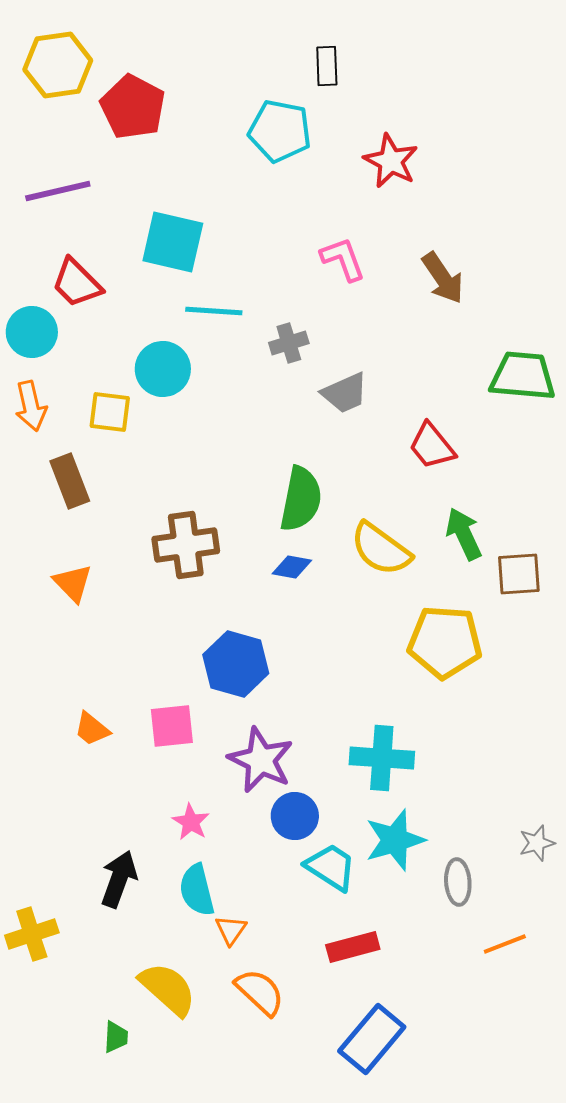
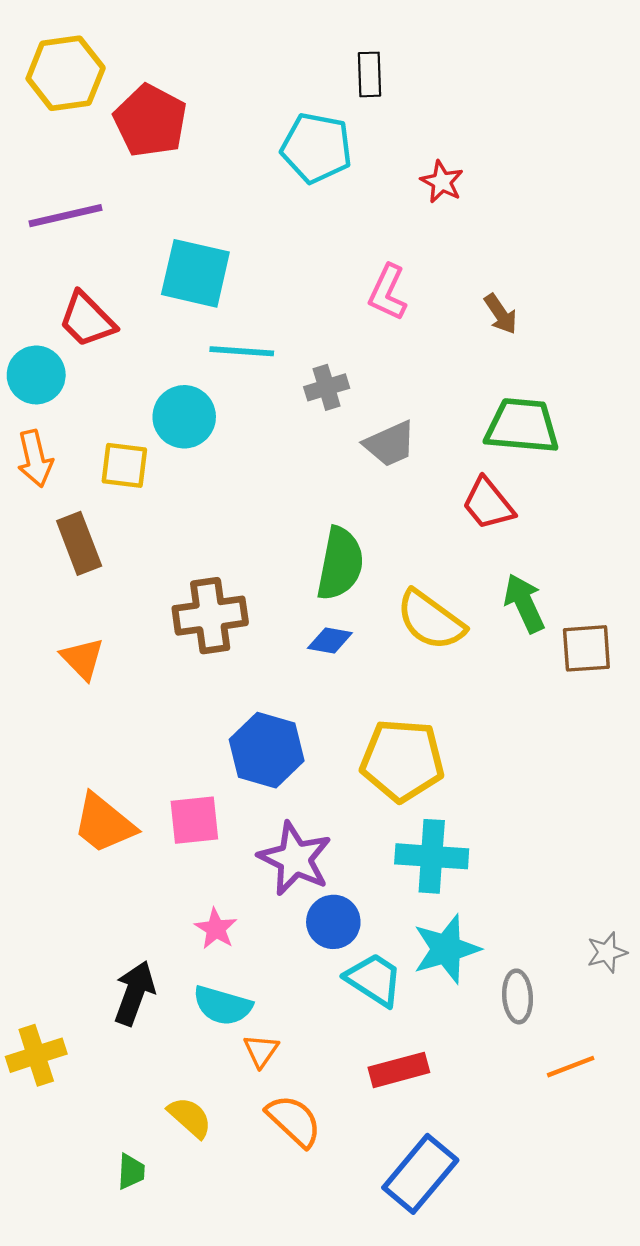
red star: (391, 161) -> (442, 182), size x0.7
pink L-shape: (343, 259) -> (388, 292), turned -135
brown arrow: (443, 278) -> (501, 314), size x0.7
green trapezoid: (523, 376) -> (522, 426), moved
yellow pentagon: (445, 642) -> (402, 760), moved
orange trapezoid: (92, 729) -> (104, 824), size x1.6
cyan semicircle: (197, 890) -> (223, 1006), turned -60
yellow semicircle: (168, 989) -> (190, 1117), size x0.7

